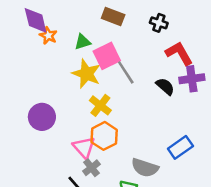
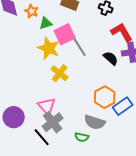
orange star: (48, 36) -> (32, 11), moved
purple circle: (42, 117) -> (14, 117), moved
orange hexagon: (104, 136) -> (105, 97), moved
gray cross: (91, 168) -> (53, 122), size x1.5

